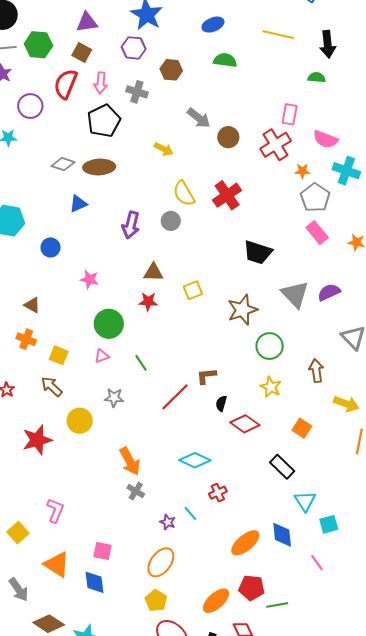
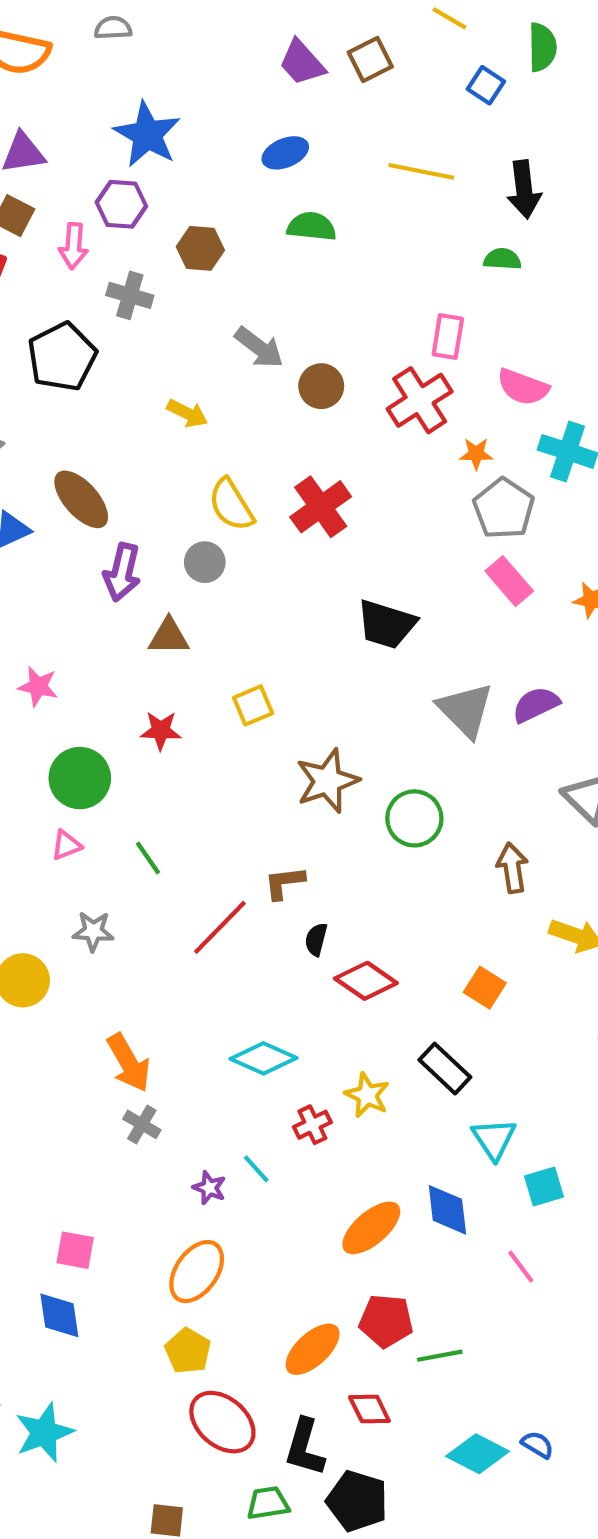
pink arrow: (101, 83) -> (73, 246), moved
brown ellipse: (99, 167) -> (81, 499), moved, turned 52
brown triangle: (153, 272) -> (169, 637), moved
brown star: (242, 310) -> (327, 781), moved
yellow star: (271, 387) -> (367, 1095), moved

